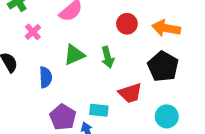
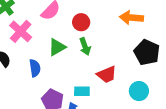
red circle: (127, 24) -> (81, 22), moved
pink cross: (33, 32) -> (21, 31), size x1.6
black pentagon: (163, 66) -> (147, 52), moved

